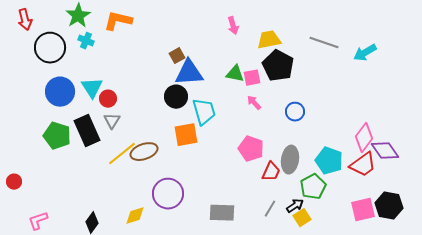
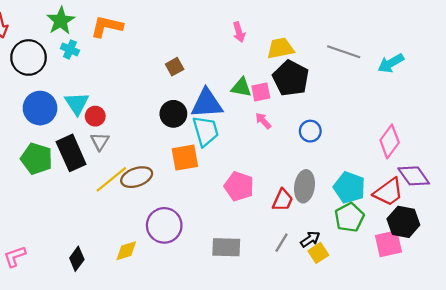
blue triangle: (189, 73) -> (207, 103), moved
pink diamond: (364, 138) -> (390, 141), moved
pink pentagon: (251, 149) -> (239, 186), moved
green pentagon: (313, 187) -> (349, 217), moved
black hexagon: (389, 206) -> (403, 222), moved

